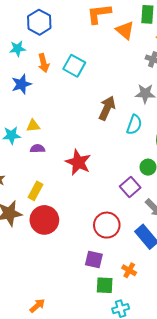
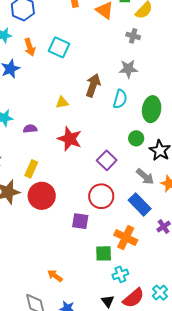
yellow triangle: (33, 126) -> (62, 102), moved
purple square: (130, 187) -> (107, 160), moved
purple square: (94, 259) -> (80, 221), moved
orange cross: (129, 270) -> (126, 237), size x1.6
orange arrow: (37, 306) -> (55, 276), moved, turned -98

